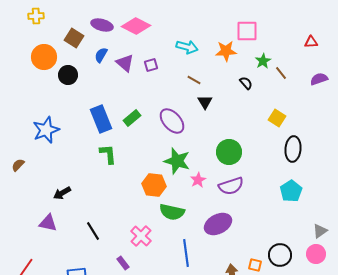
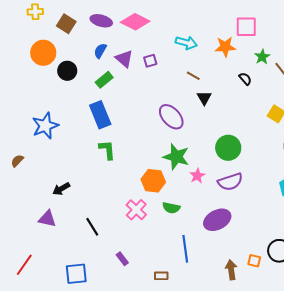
brown square: (74, 38) -> (66, 24), moved
green rectangle: (132, 118) -> (104, 80), moved
green semicircle: (172, 212) -> (171, 208), size x0.7
pink cross: (141, 236) -> (136, 210), moved

